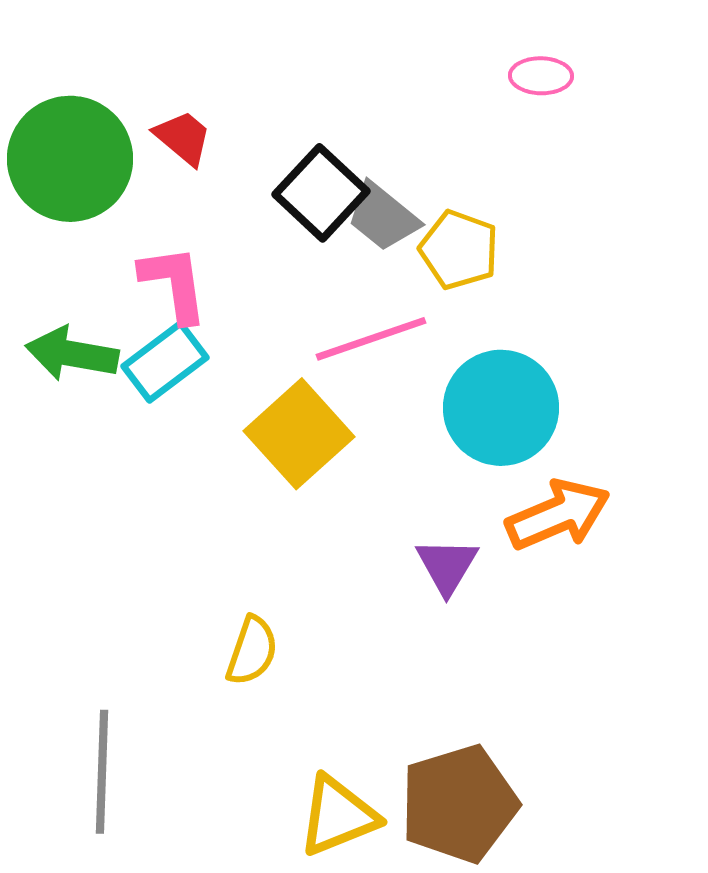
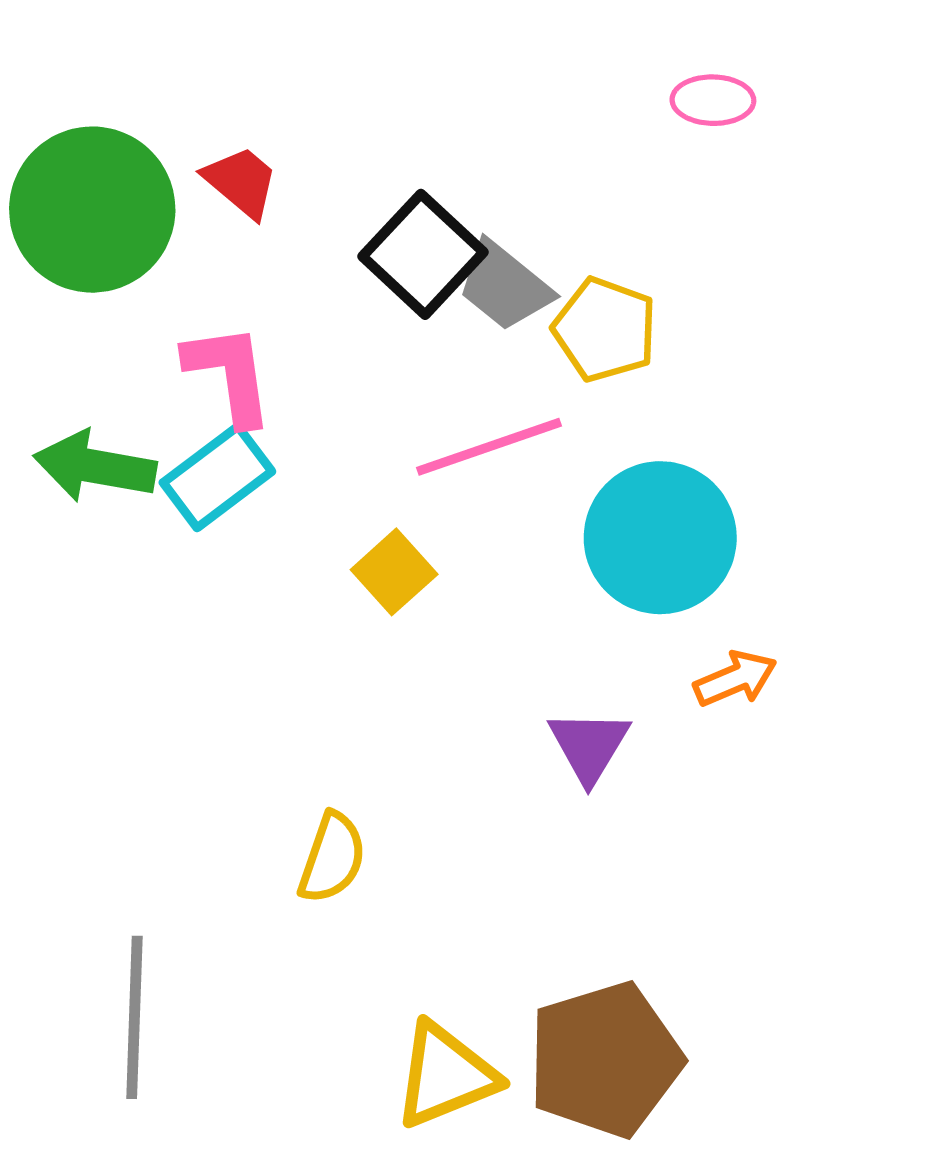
yellow square: (299, 434) -> (394, 572), size x0.6
orange arrow: (558, 515) -> (735, 679), size x0.6

